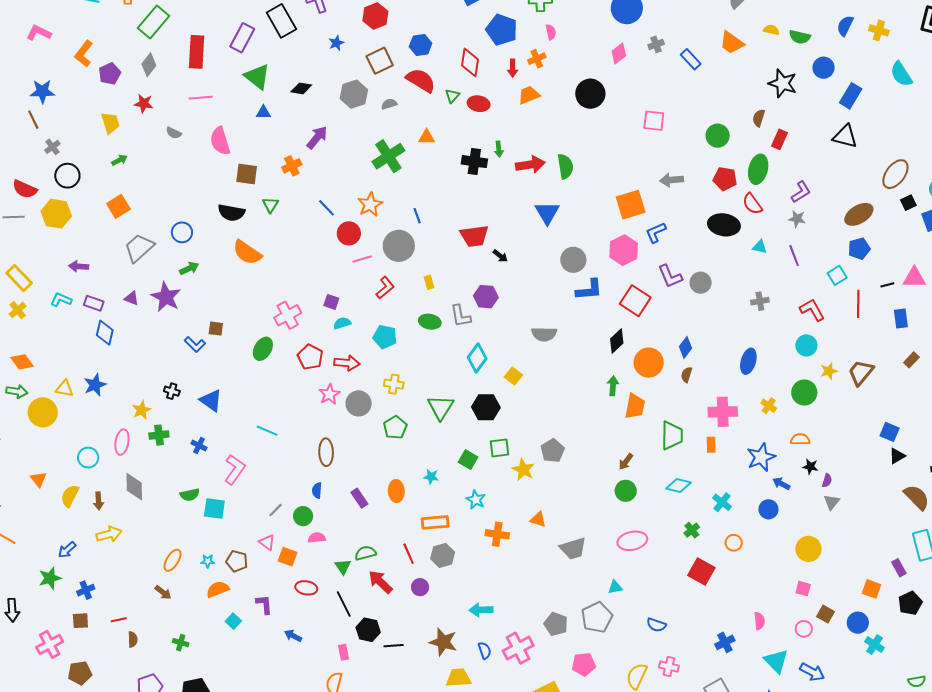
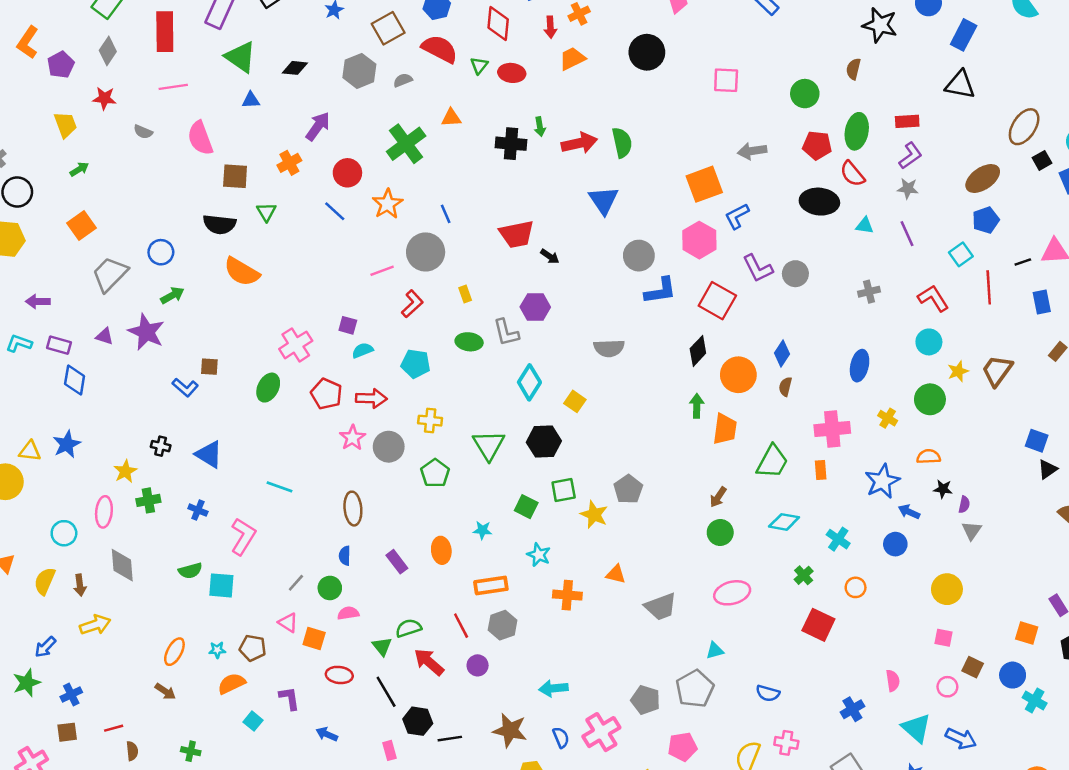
red rectangle: (780, 139) -> (907, 121), moved, turned 66
red circle: (349, 233) -> (347, 173), moved
green trapezoid: (672, 435) -> (772, 462), turned 32

